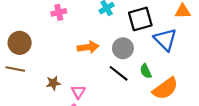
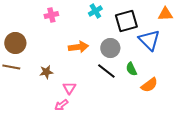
brown star: (53, 83) -> (46, 72), moved
orange semicircle: (165, 89) -> (149, 85), size x0.7

